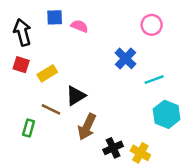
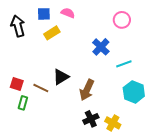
pink semicircle: (80, 26) -> (68, 13), moved
red square: (21, 65) -> (17, 84), moved
yellow rectangle: (47, 73) -> (52, 33), moved
brown arrow: (87, 127) -> (87, 90), moved

